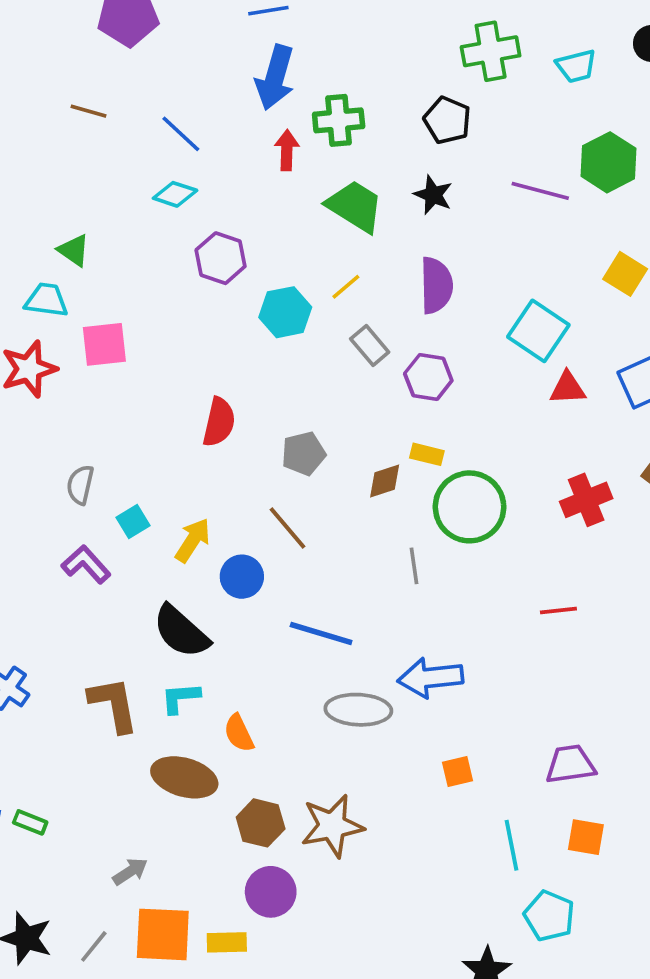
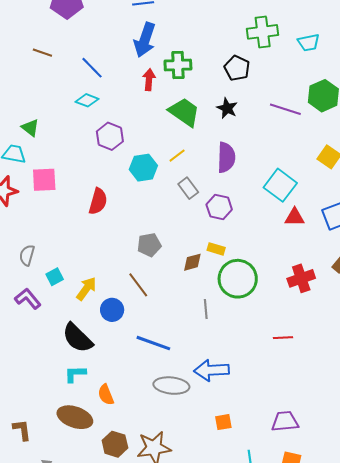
red semicircle: (219, 422) -> (98, 201), moved
brown L-shape: (114, 704) -> (22, 430), moved, size x0.7

